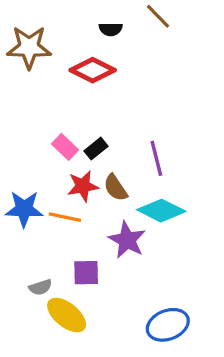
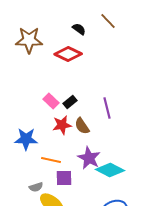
black semicircle: (111, 29) -> (79, 29), turned -144
cyan diamond: (161, 211) -> (110, 170), moved
orange line: (65, 217) -> (51, 160), moved

